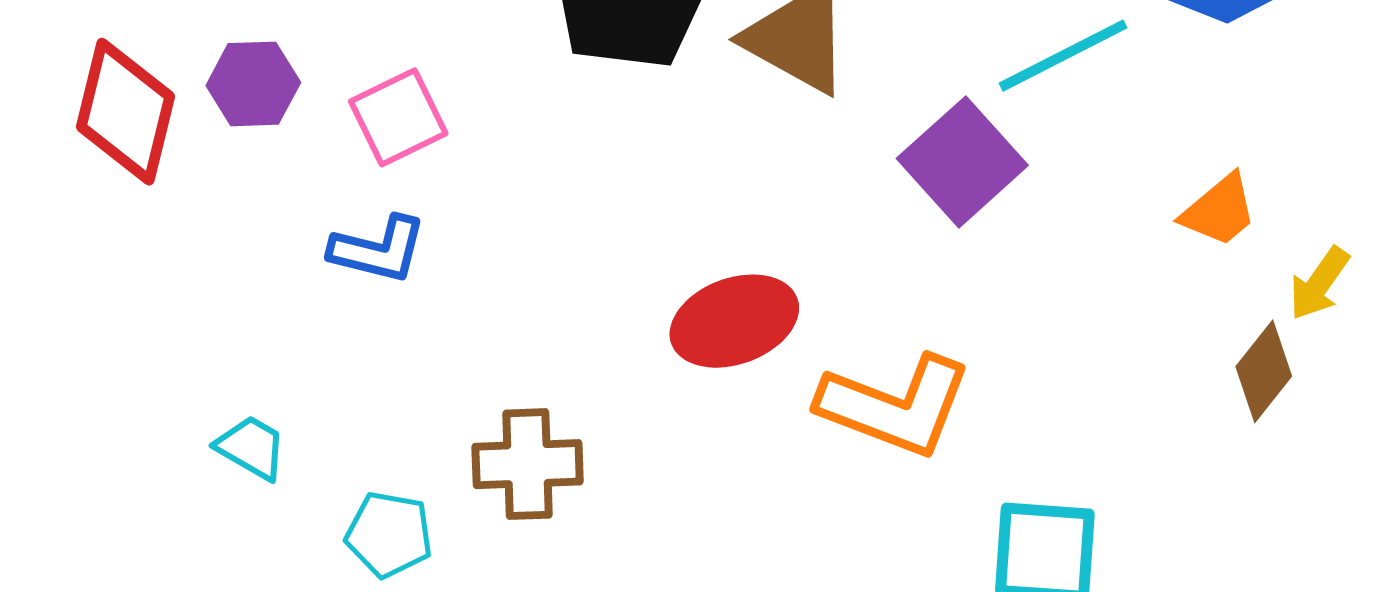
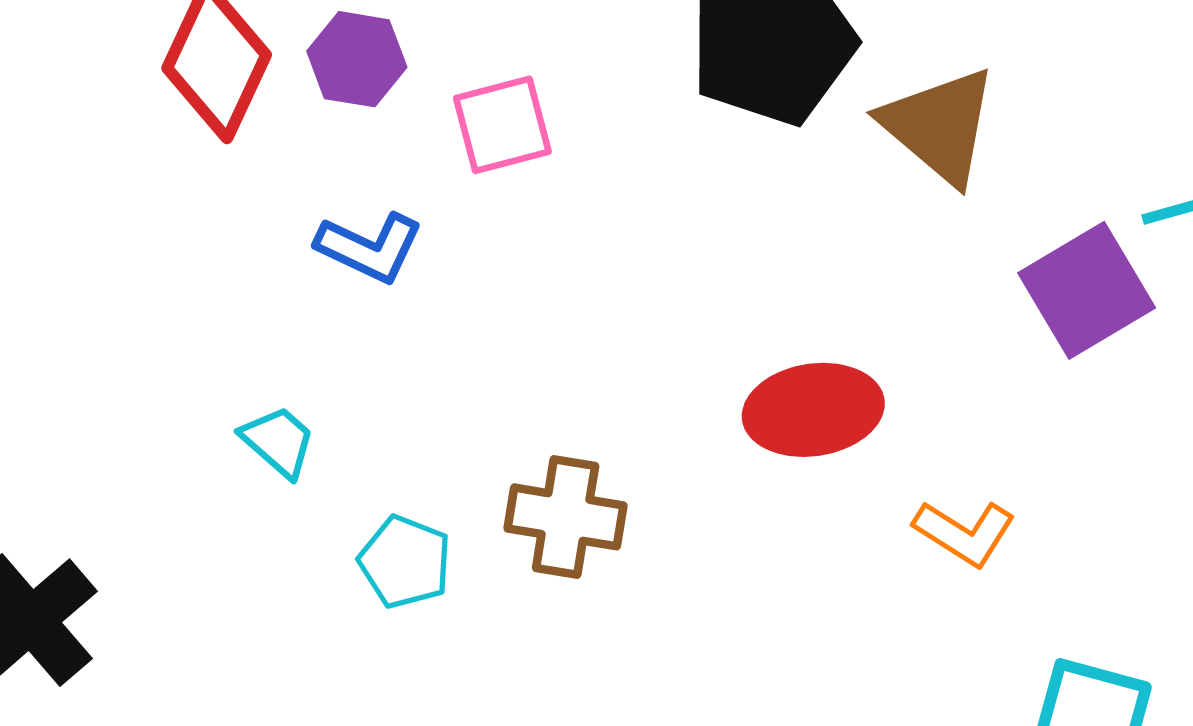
blue L-shape: (378, 250) -> (370, 248), moved
orange L-shape: (895, 406) -> (965, 533), size x0.6

